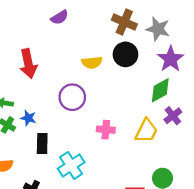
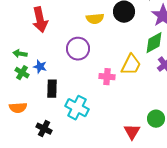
yellow trapezoid: (146, 131) -> (131, 65), moved
cyan cross: (71, 165) -> (77, 108), turned -30

